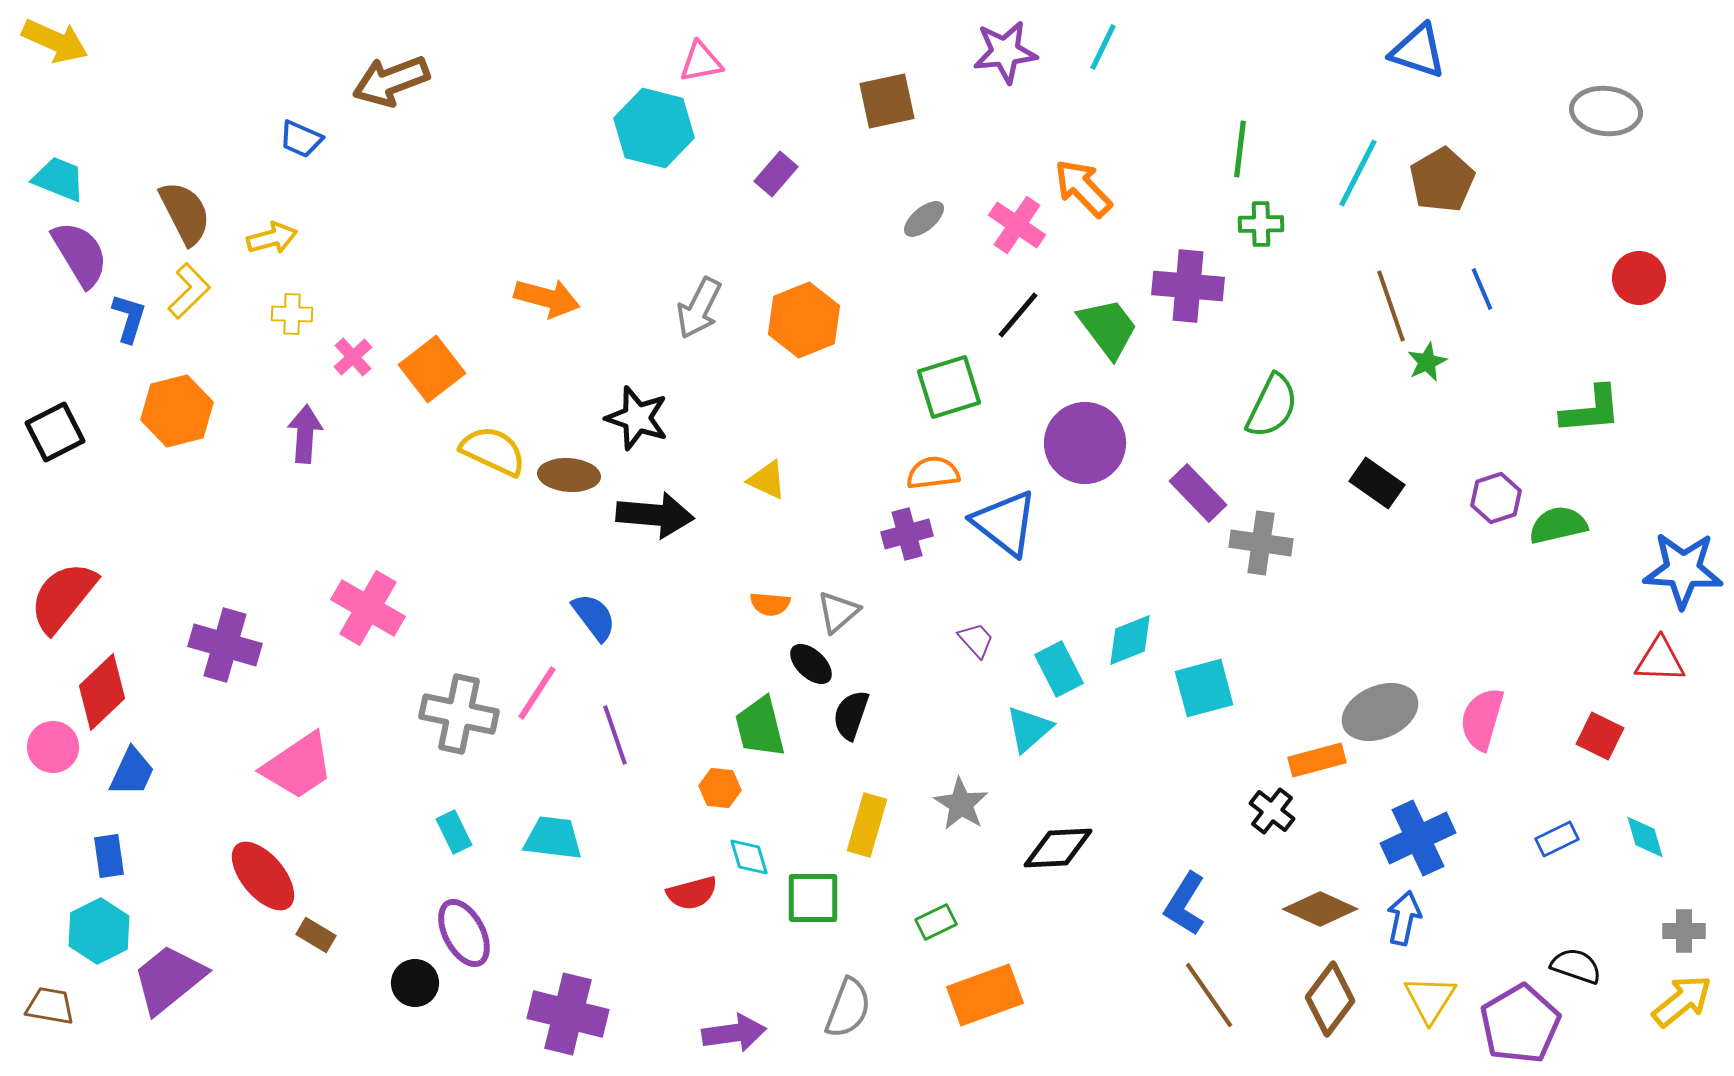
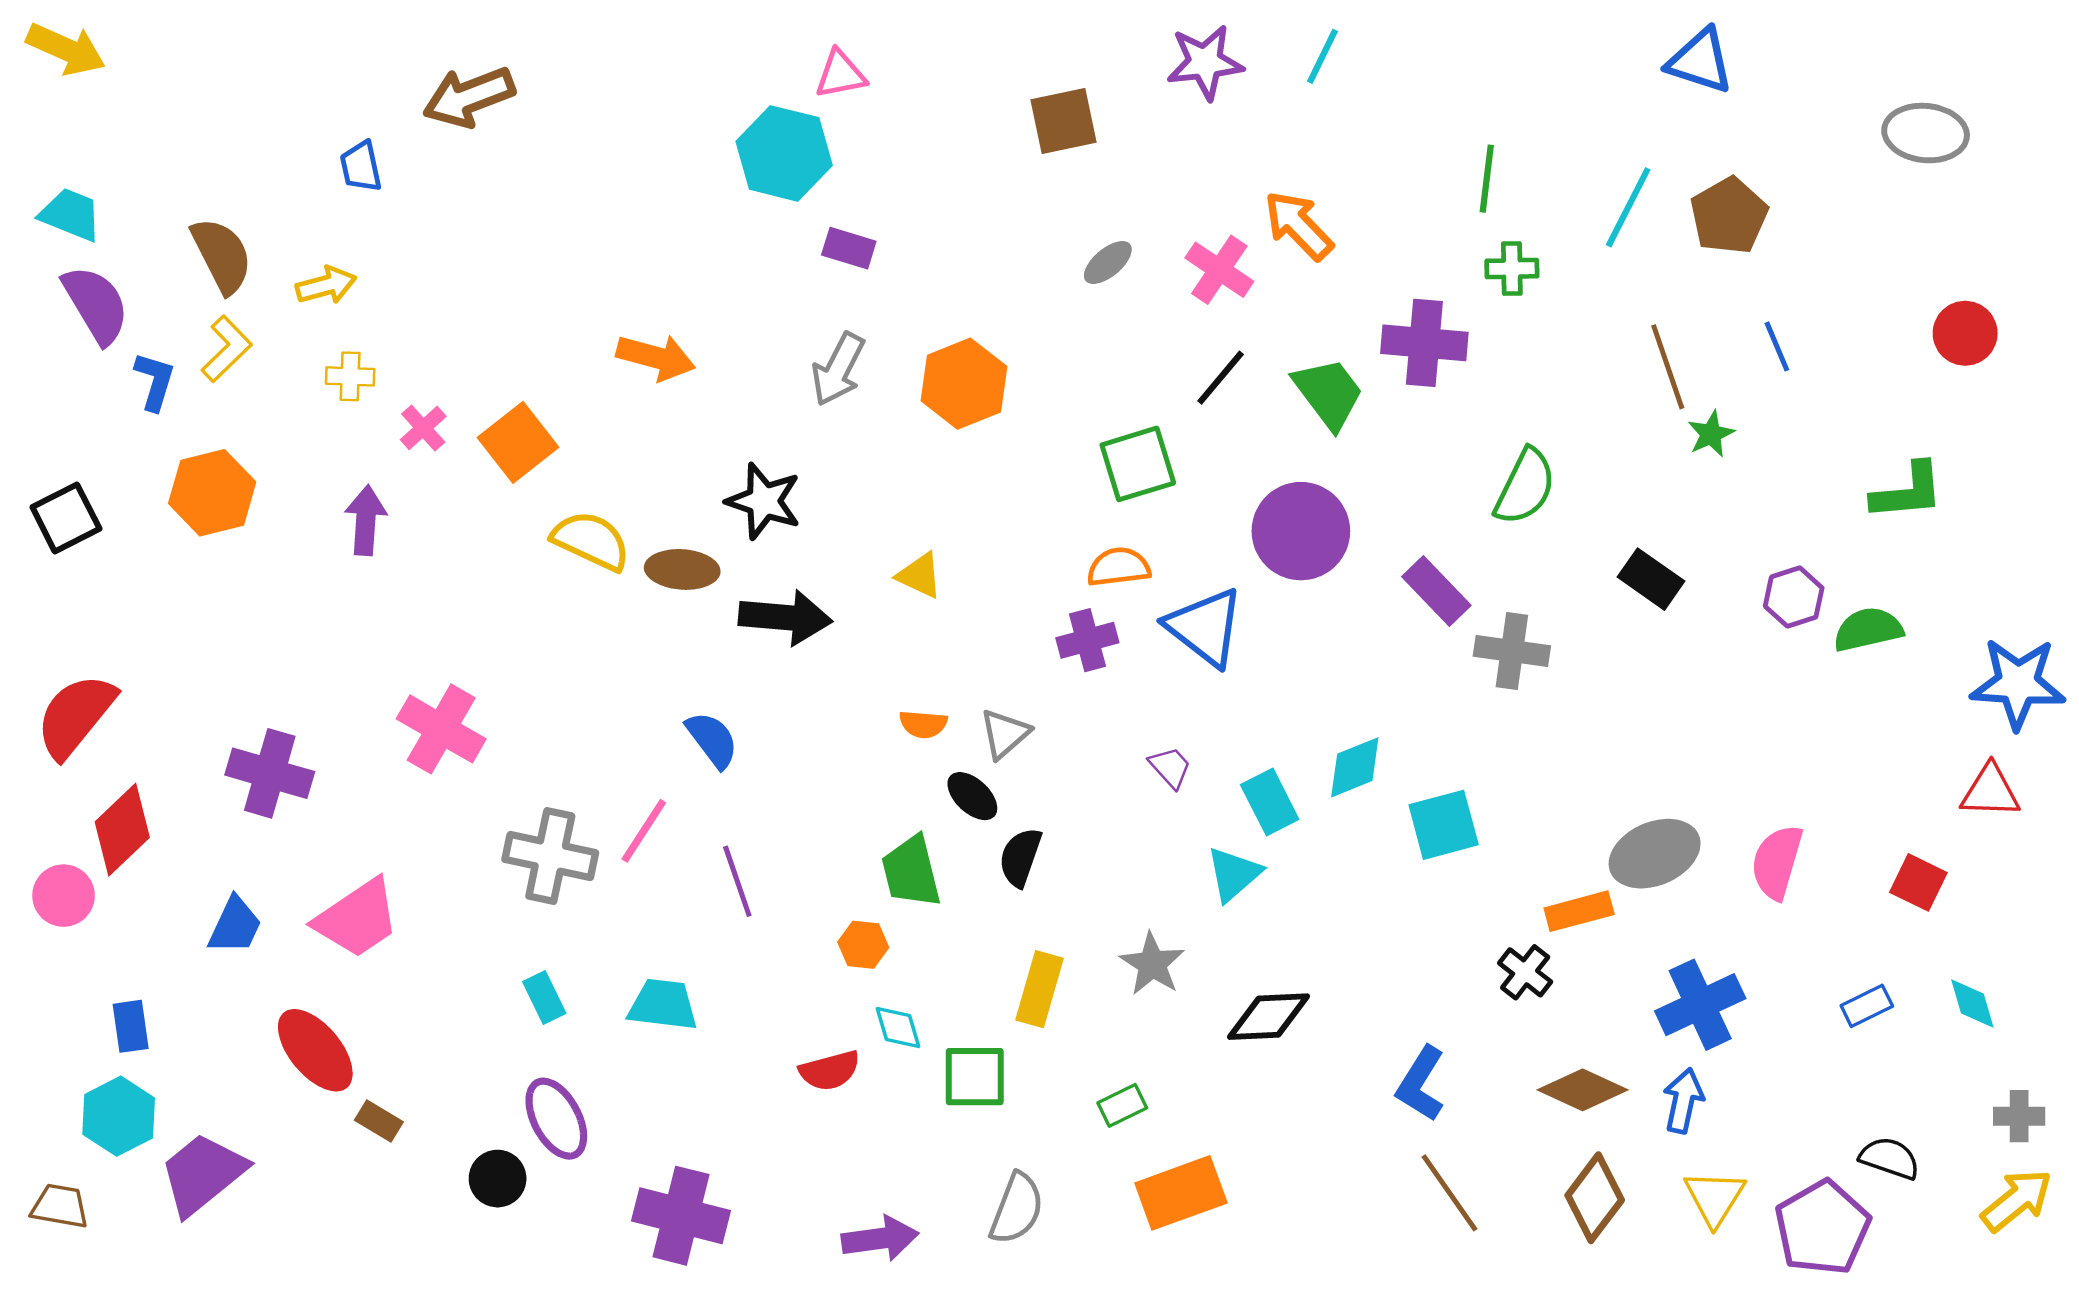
blue trapezoid: (301, 139) -> (361, 167), turned 54
purple rectangle: (776, 174) -> (849, 248), moved, turned 66
blue trapezoid: (132, 772) -> (235, 926), moved

